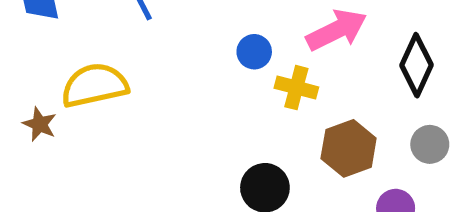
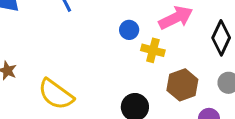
yellow semicircle: (95, 85) -> (56, 94), moved, turned -132

